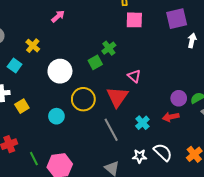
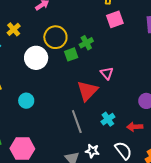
pink square: (134, 20) -> (115, 19), turned -30
yellow circle: (83, 99) -> (55, 37), moved
red arrow: (171, 117) -> (135, 127), moved
white star: (140, 156) -> (92, 151), moved

